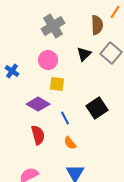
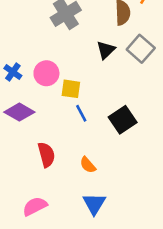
pink circle: (48, 60) -> (46, 73), moved
purple diamond: (38, 104) -> (19, 112), moved
blue line: (65, 118) -> (81, 113), moved

